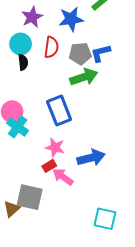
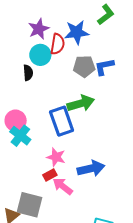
cyan circle: (21, 44) -> (40, 55), moved
red semicircle: (51, 47) -> (57, 44), moved
green arrow: (84, 77) -> (81, 103), moved

